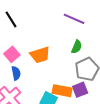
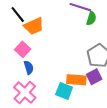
green semicircle: (77, 47) -> (91, 18), moved
orange trapezoid: (40, 55) -> (34, 26), moved

